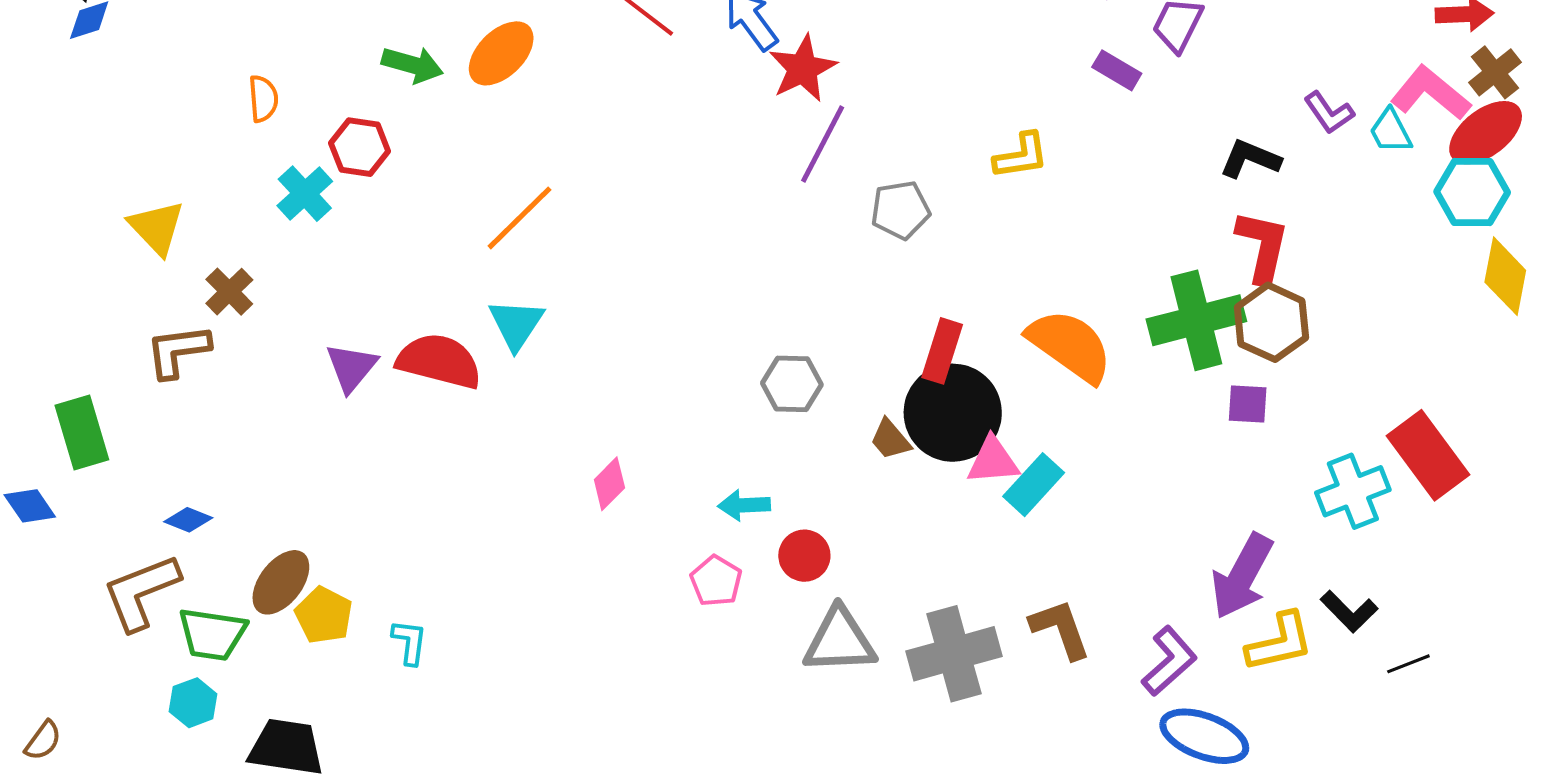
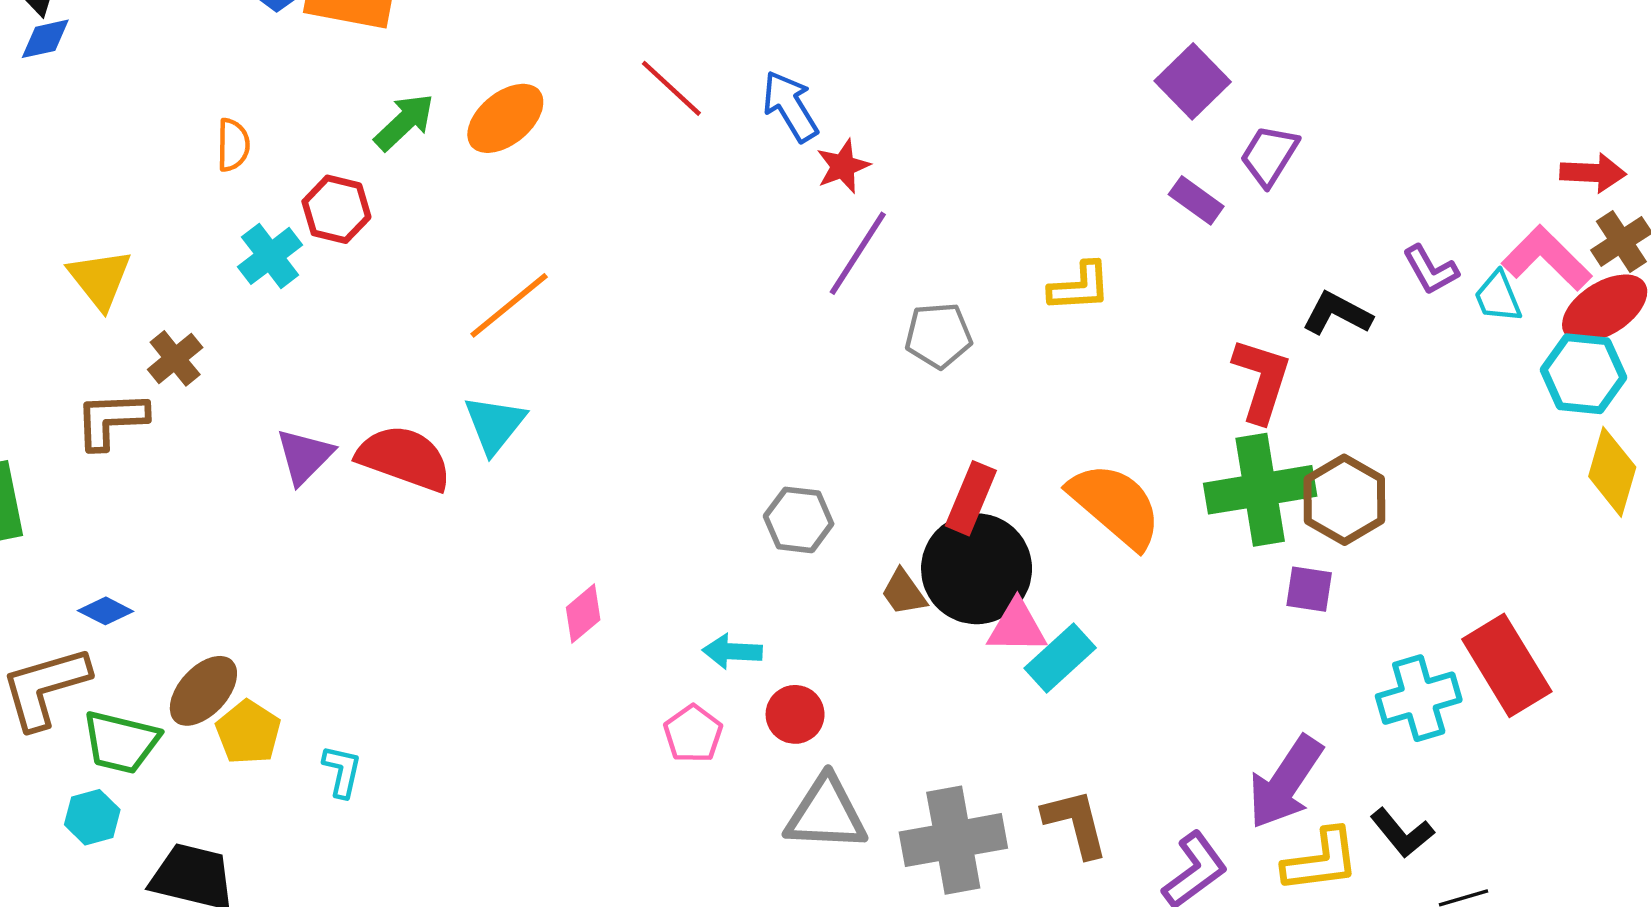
green arrow: (412, 65) -> (404, 122), turned -64
red star: (803, 69) -> (843, 166), size x0.7
red L-shape: (1262, 247) -> (1262, 380), moved

